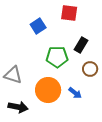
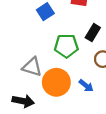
gray triangle: (13, 75) -> (32, 67), moved

